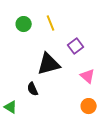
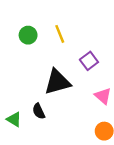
green triangle: (11, 107) -> (14, 119), moved

